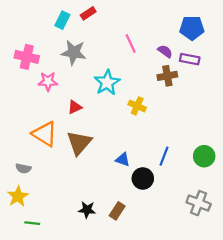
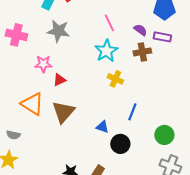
pink star: (48, 81) -> (43, 64), moved
cyan star: (107, 83) -> (106, 51), moved
blue line: (164, 156) -> (132, 112), moved
green circle: (204, 156) -> (164, 135), moved

